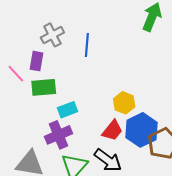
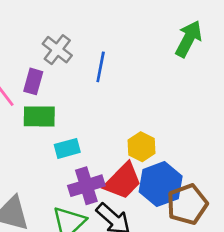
gray cross: (52, 35) -> (57, 50), turned -30
red trapezoid: (112, 130) -> (123, 181), size x1.4
purple cross: (58, 135) -> (86, 186), moved

